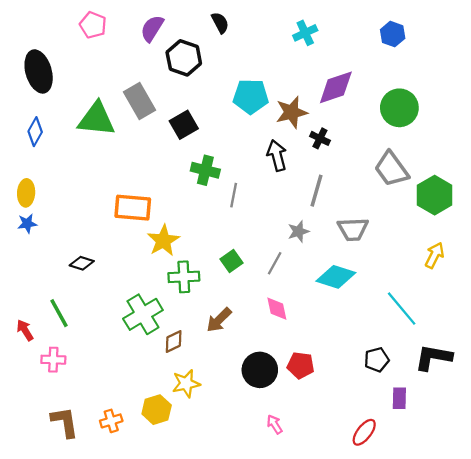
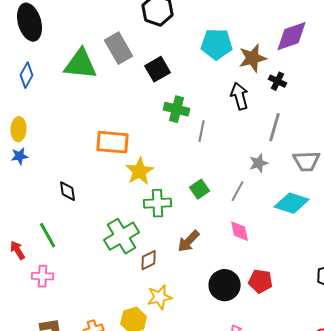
black diamond: (82, 263) -> (68, 191), turned 65

